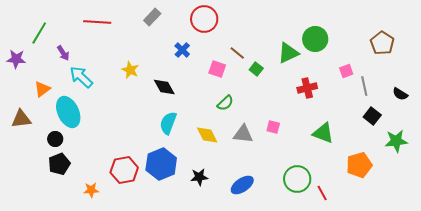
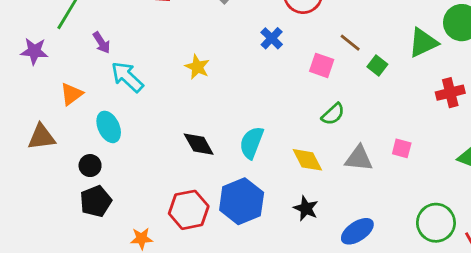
black diamond: (164, 87) -> (199, 144), moved
cyan ellipse: (68, 112) -> (109, 127), size x0.7
black star: (199, 177) -> (306, 208), moved, turned 30

